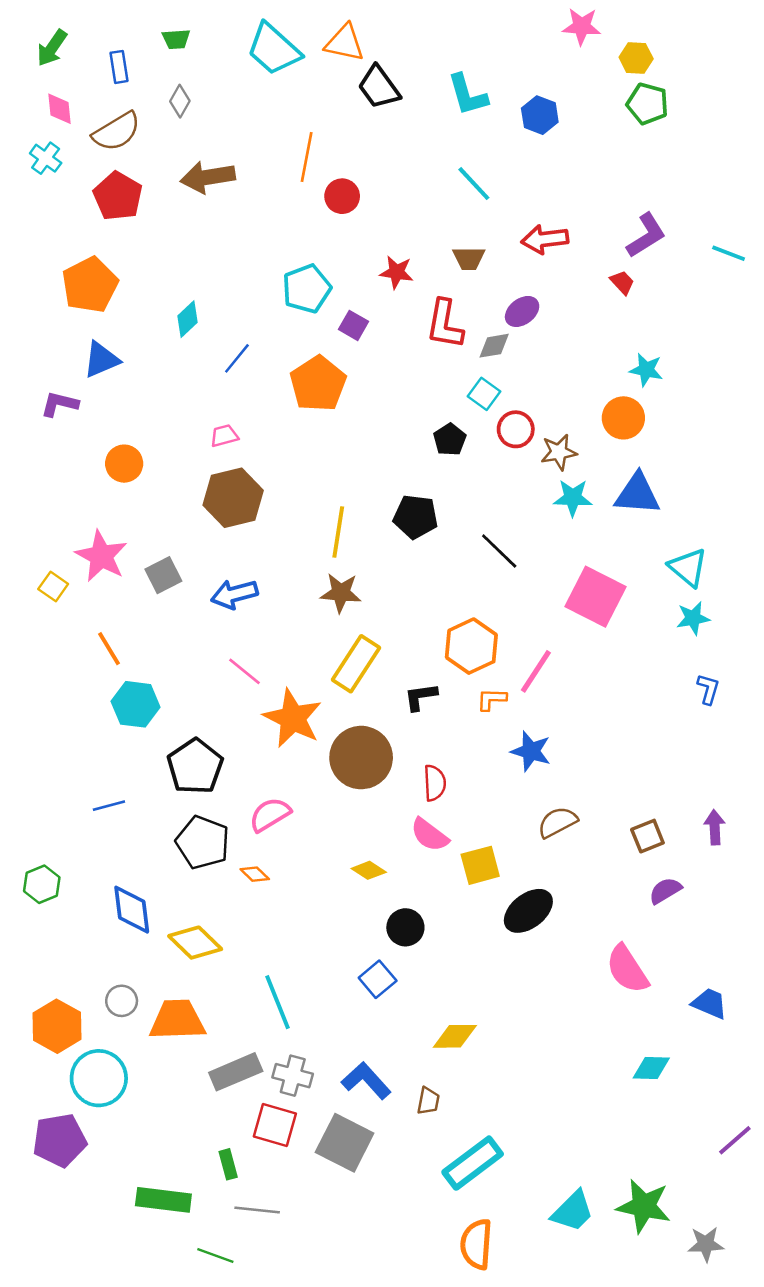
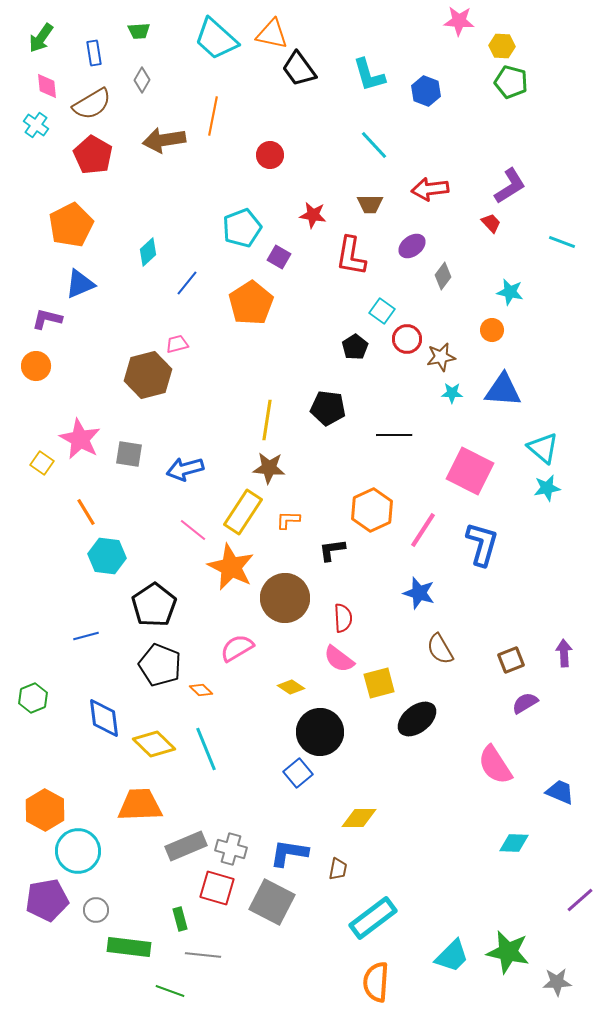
orange line: (307, 157) -> (213, 116), moved
cyan line: (729, 253) -> (562, 242), moved
gray diamond: (494, 346) -> (443, 276), moved, turned -44
orange circle: (623, 418) -> (492, 330), size x0.7
orange circle: (124, 464) -> (36, 366), moved
brown hexagon: (233, 498) -> (148, 375), moved
cyan star: (573, 498) -> (452, 393), size x0.7
black line: (499, 551) -> (394, 435), turned -44
gray square: (163, 575) -> (129, 454), turned 36
yellow rectangle: (356, 664) -> (243, 512), moved
blue L-shape: (708, 689) -> (482, 544), moved, size x1.8
orange L-shape: (492, 699) -> (288, 520), moved
pink semicircle: (270, 815) -> (237, 648), moved
brown semicircle: (558, 822) -> (440, 649), turned -92
black circle: (405, 927) -> (320, 732), size x1.6
gray circle: (122, 1001) -> (96, 910), moved
cyan line: (277, 1002) -> (206, 749), moved
blue L-shape: (366, 1081) -> (289, 853), turned -39

